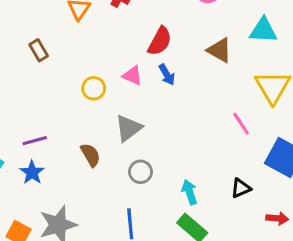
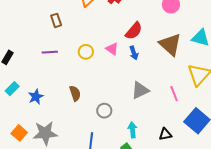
brown triangle: (219, 50) -> (170, 44), size x1.4
gray triangle: (129, 128) -> (140, 90), moved
purple line: (35, 141) -> (50, 52), moved

